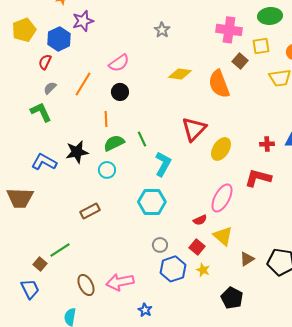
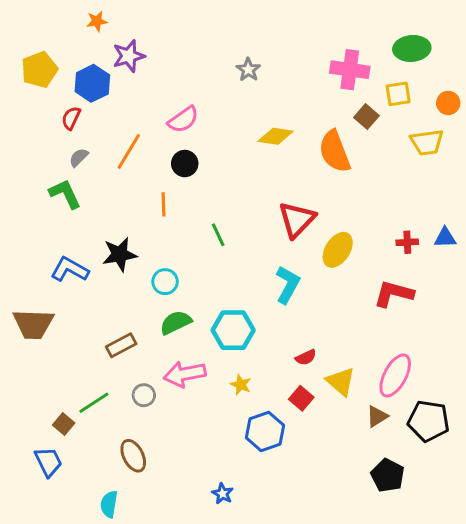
green semicircle: (114, 143) -> (176, 323), moved
cyan L-shape: (163, 164) -> (288, 285), moved
pink ellipse: (222, 198) -> (395, 375), moved
brown rectangle: (90, 211) -> (121, 345), moved
gray circle: (160, 245) -> (144, 395), moved
yellow star: (203, 270) -> (241, 385), moved
pink arrow: (120, 282) -> (185, 374), moved
black pentagon: (232, 298) -> (388, 475), moved

